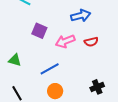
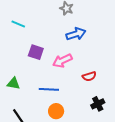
red semicircle: (91, 42) -> (89, 76), moved
blue line: (50, 69) -> (49, 89), turned 36

